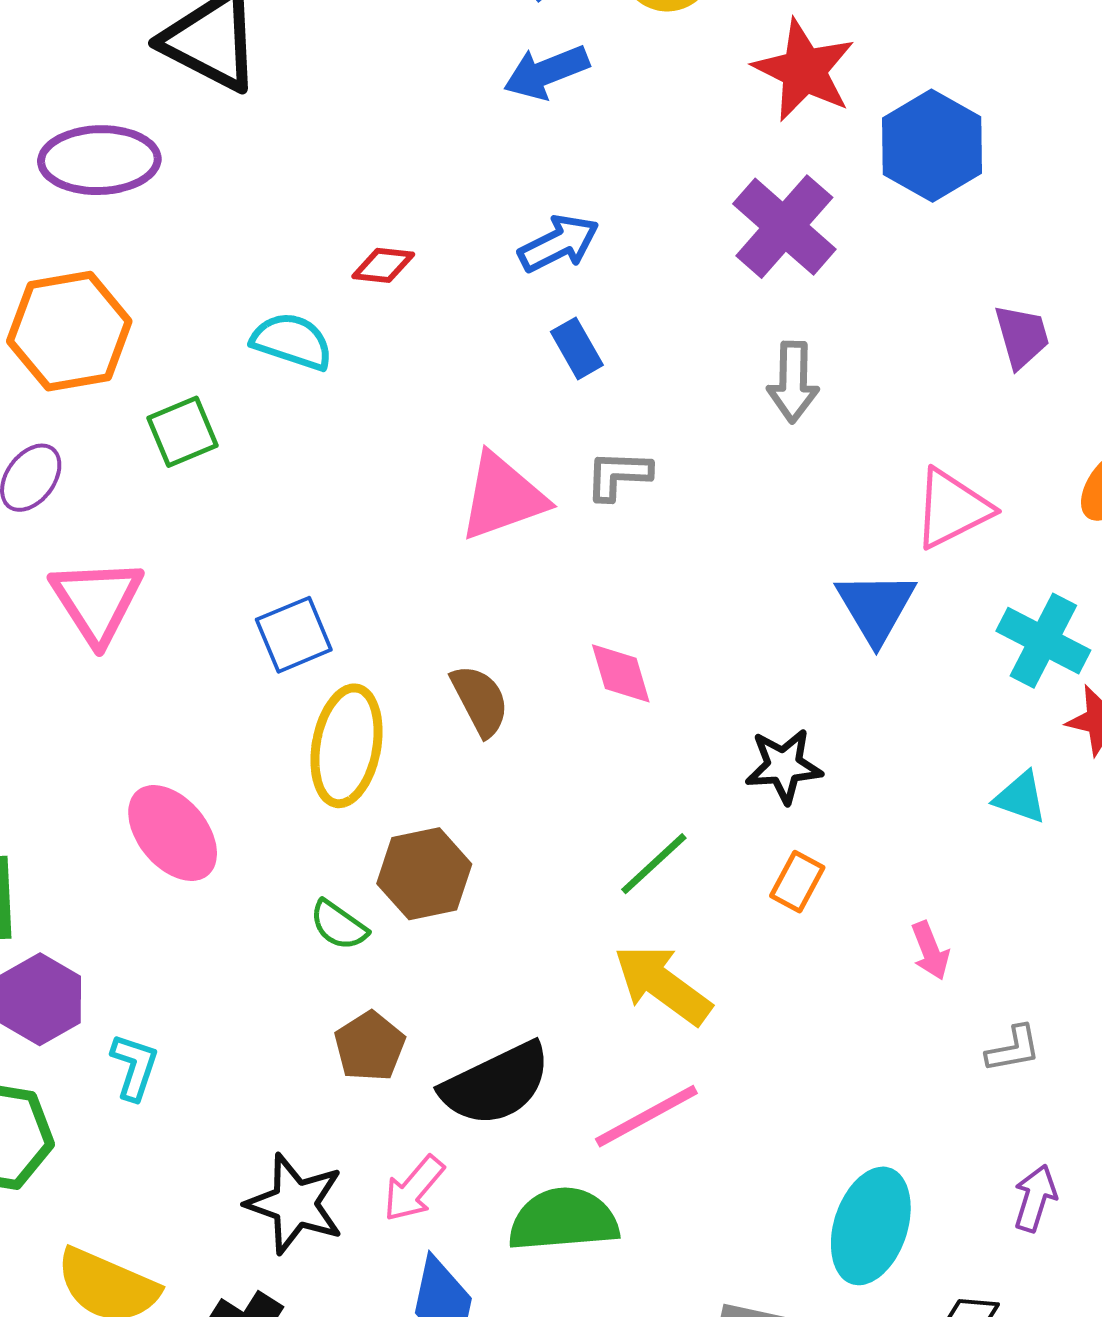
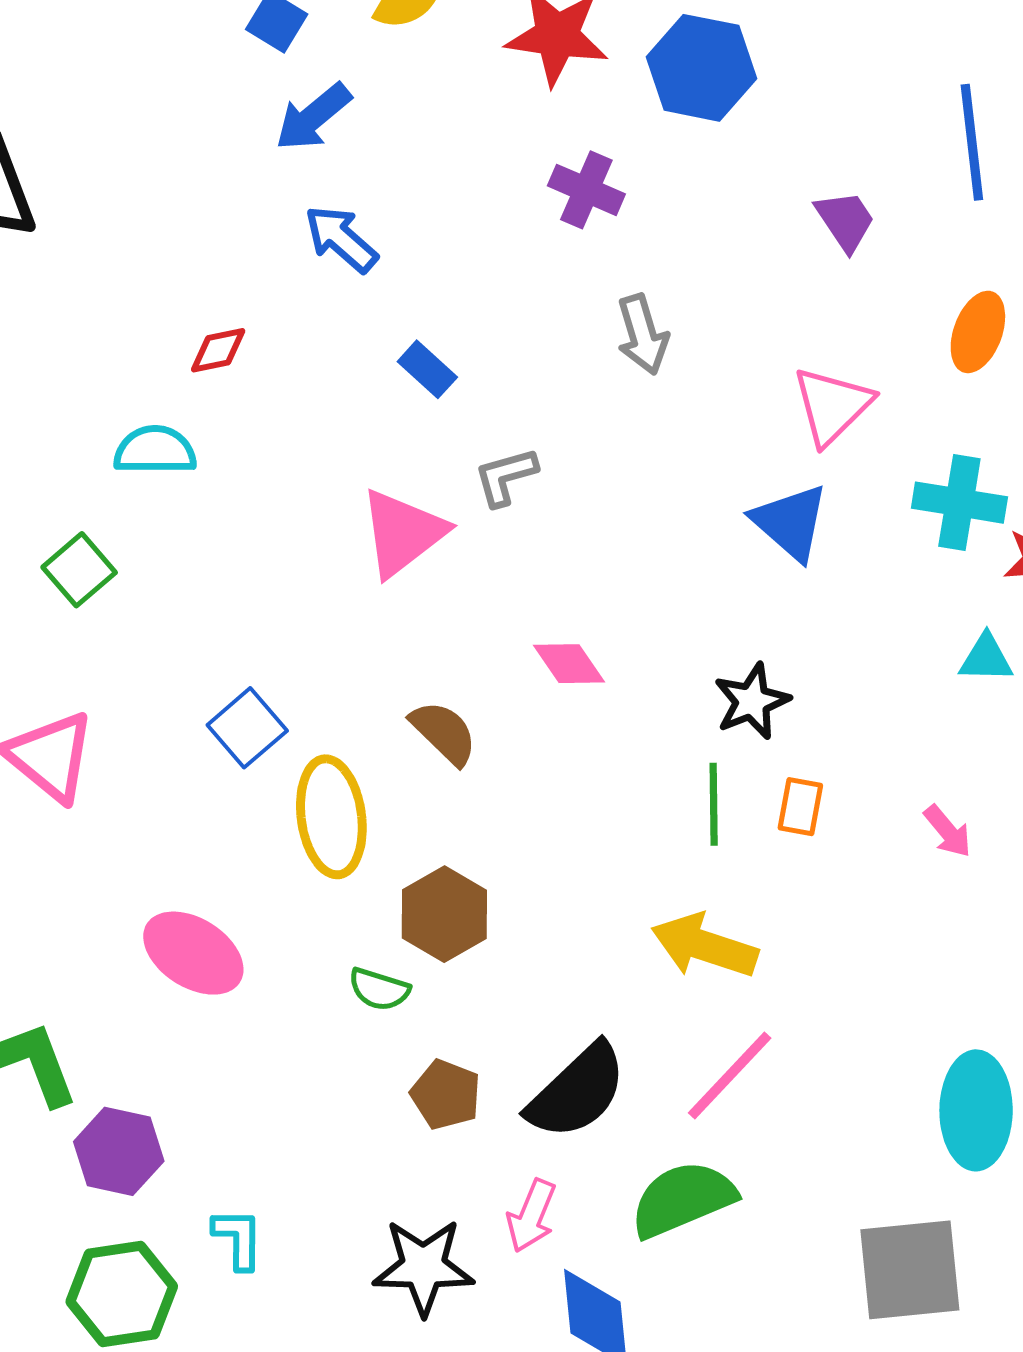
purple cross: (784, 227) -> (586, 190), size x0.7
blue arrow: (559, 243) -> (341, 239), moved, turned -94
green line: (654, 864) -> (714, 804), moved, turned -30
cyan L-shape: (134, 1067) -> (238, 1239), moved

